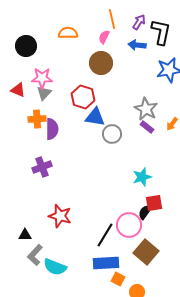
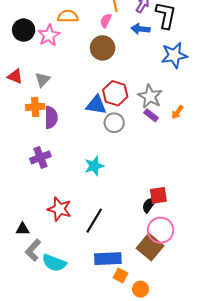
pink star: (42, 78) -> (49, 35), moved, turned -30
red hexagon: (83, 97) -> (115, 93), moved
cyan star: (142, 177) -> (94, 166), moved
pink circle: (129, 225) -> (161, 230), moved
black line: (105, 235) -> (94, 221), moved

